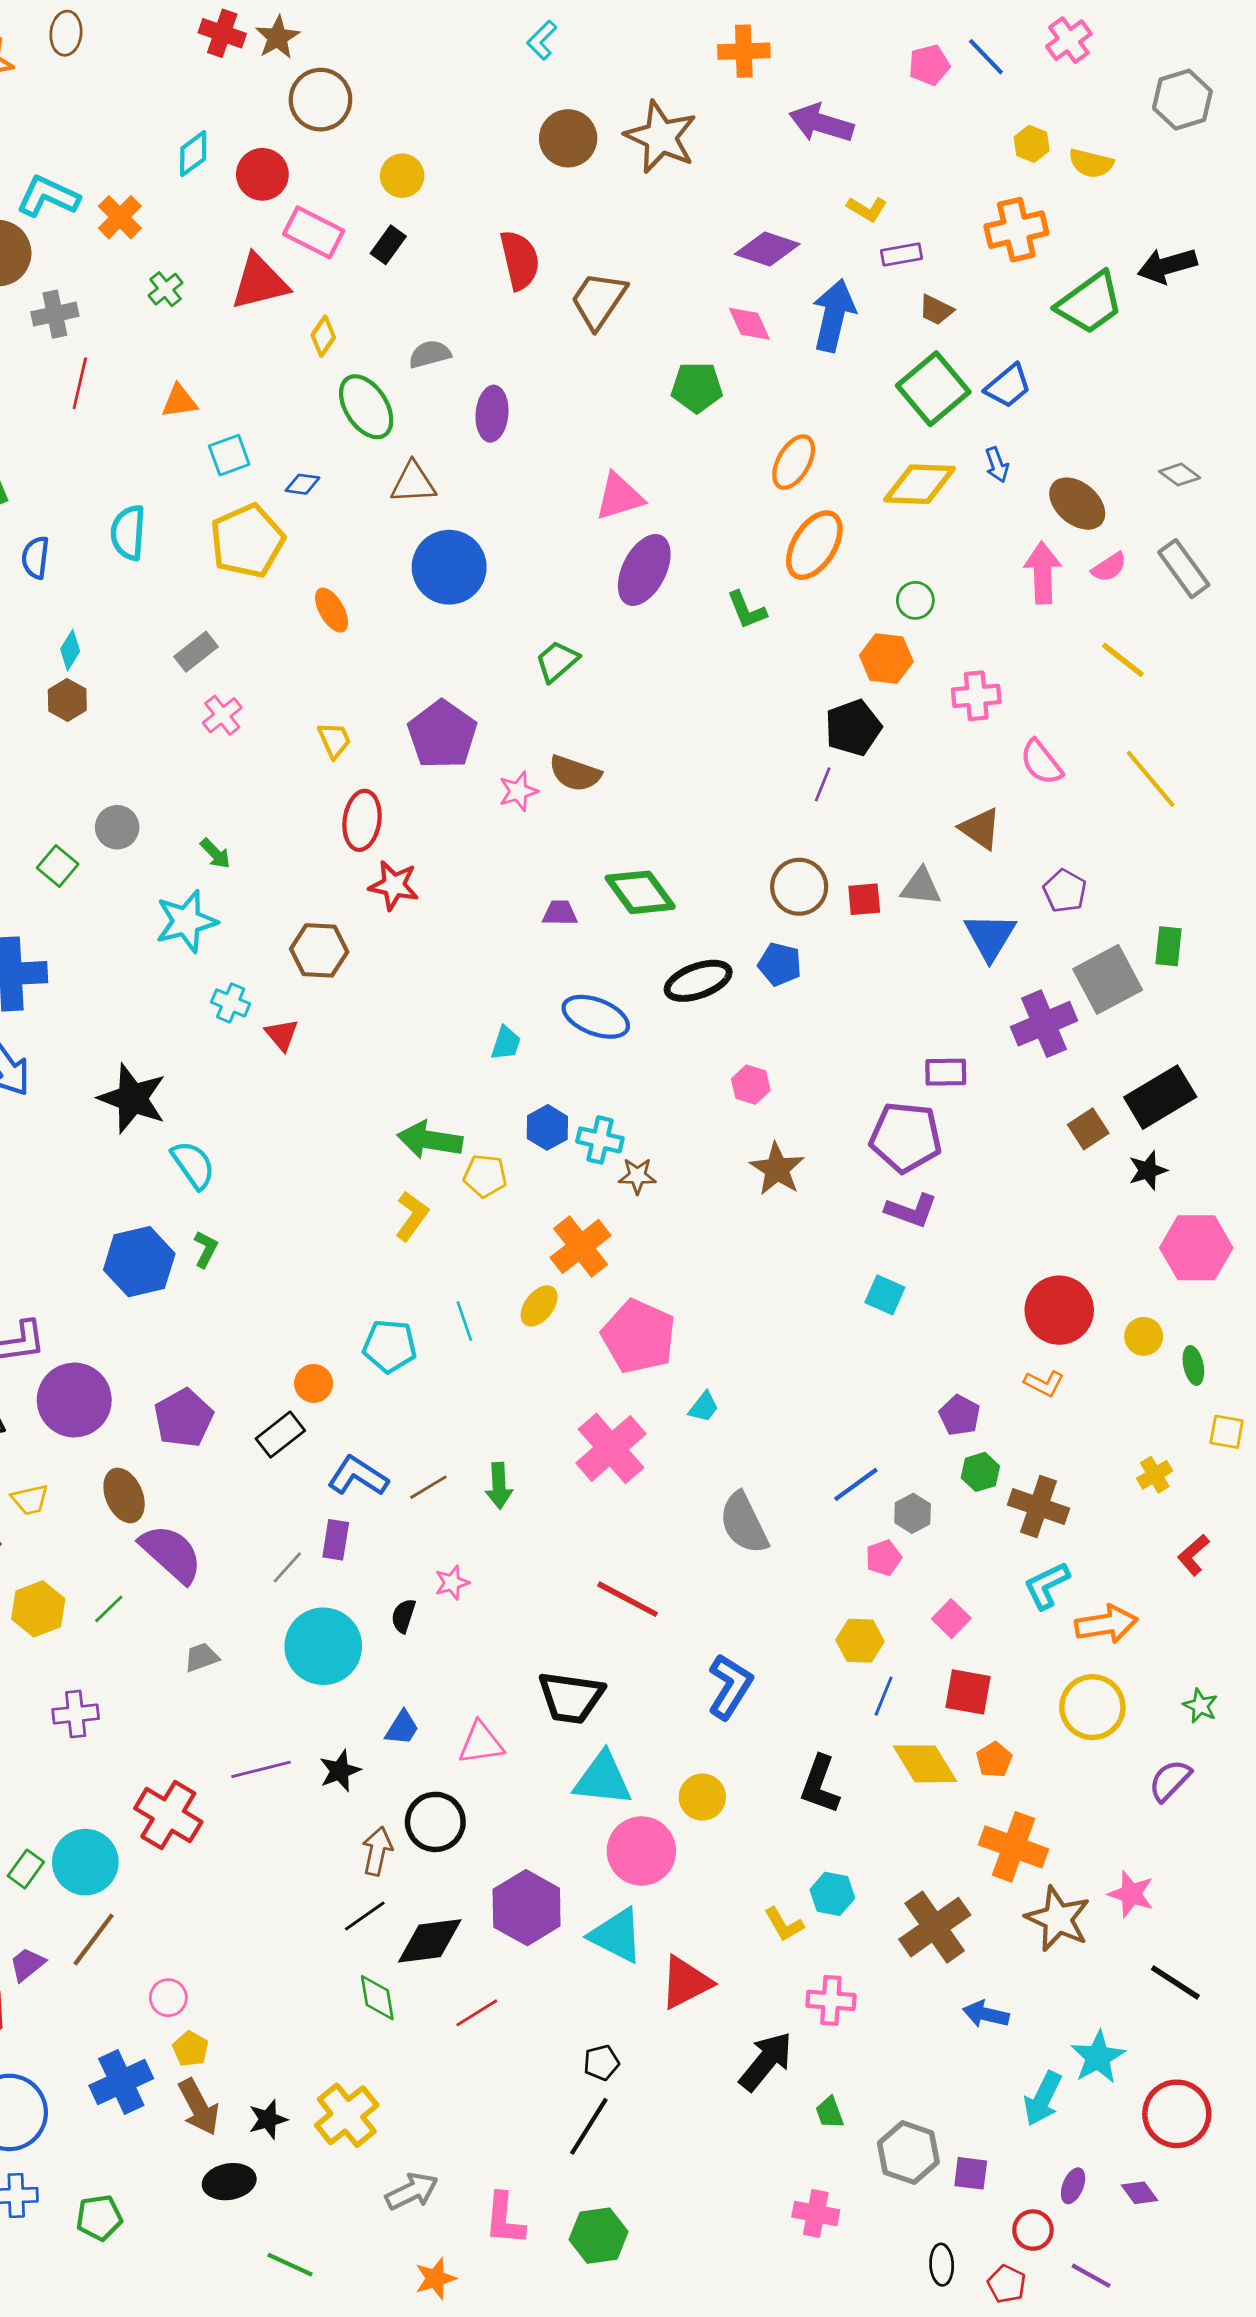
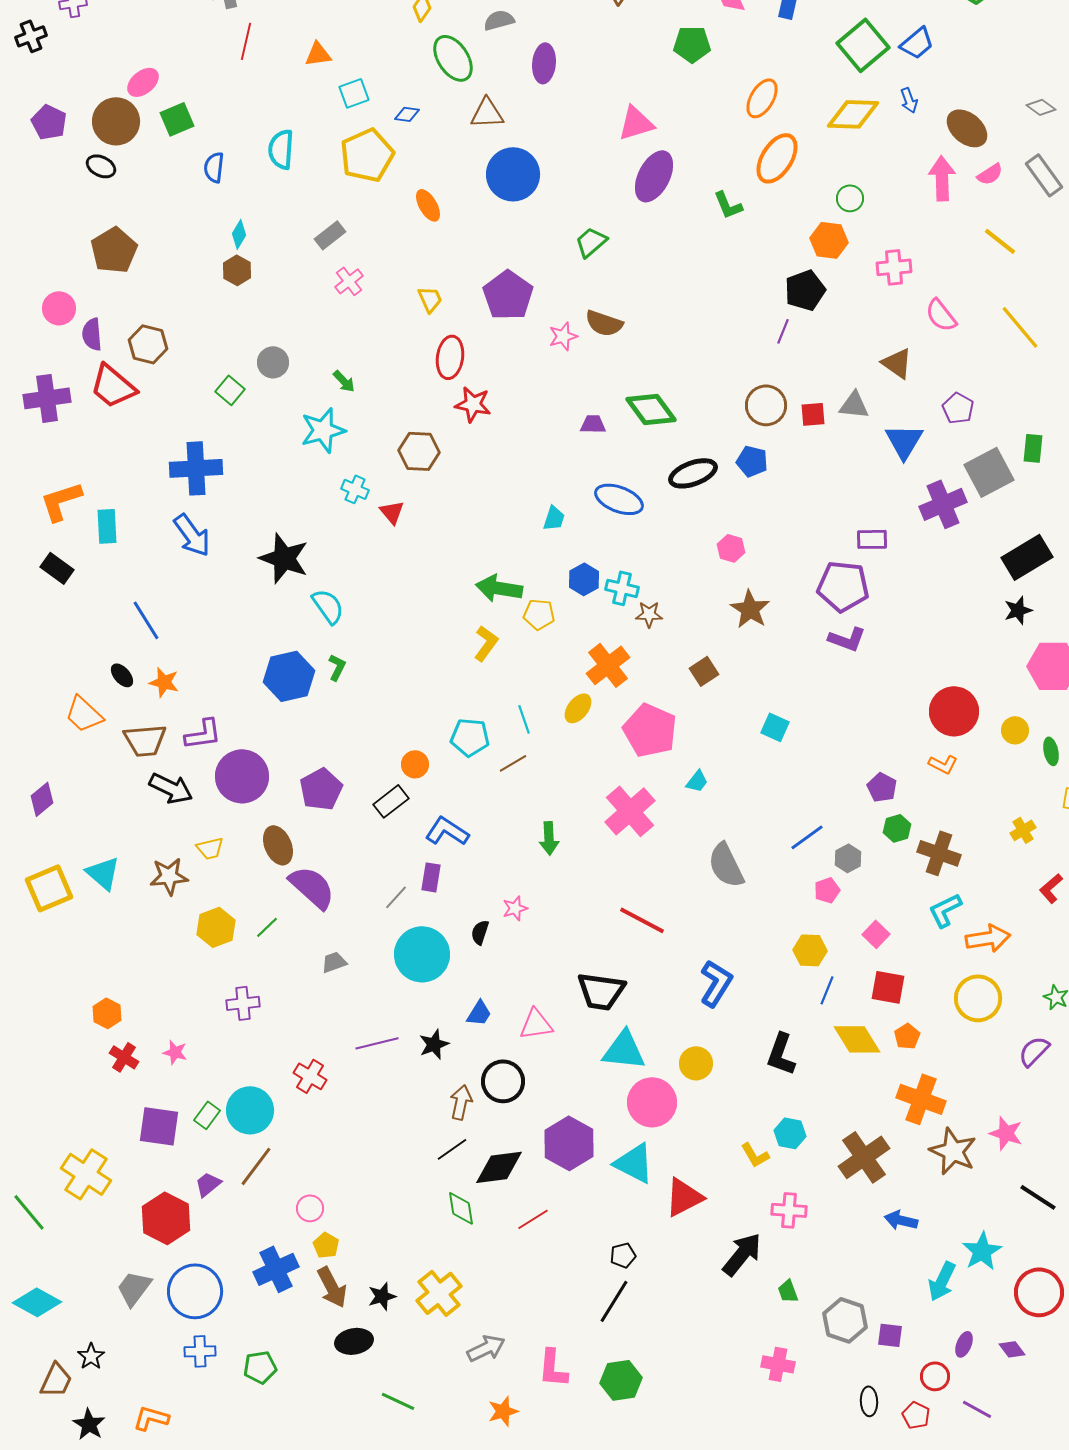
brown square: (1088, 1129) -> (704, 671), moved
cyan square: (885, 1295) -> (775, 727), moved
brown line: (428, 1487) -> (513, 763), moved
red cross: (168, 1815) -> (310, 1076), size x0.7

